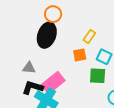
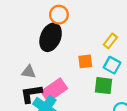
yellow rectangle: (89, 37) -> (110, 41), moved
black L-shape: (33, 87) -> (31, 94), turned -30

